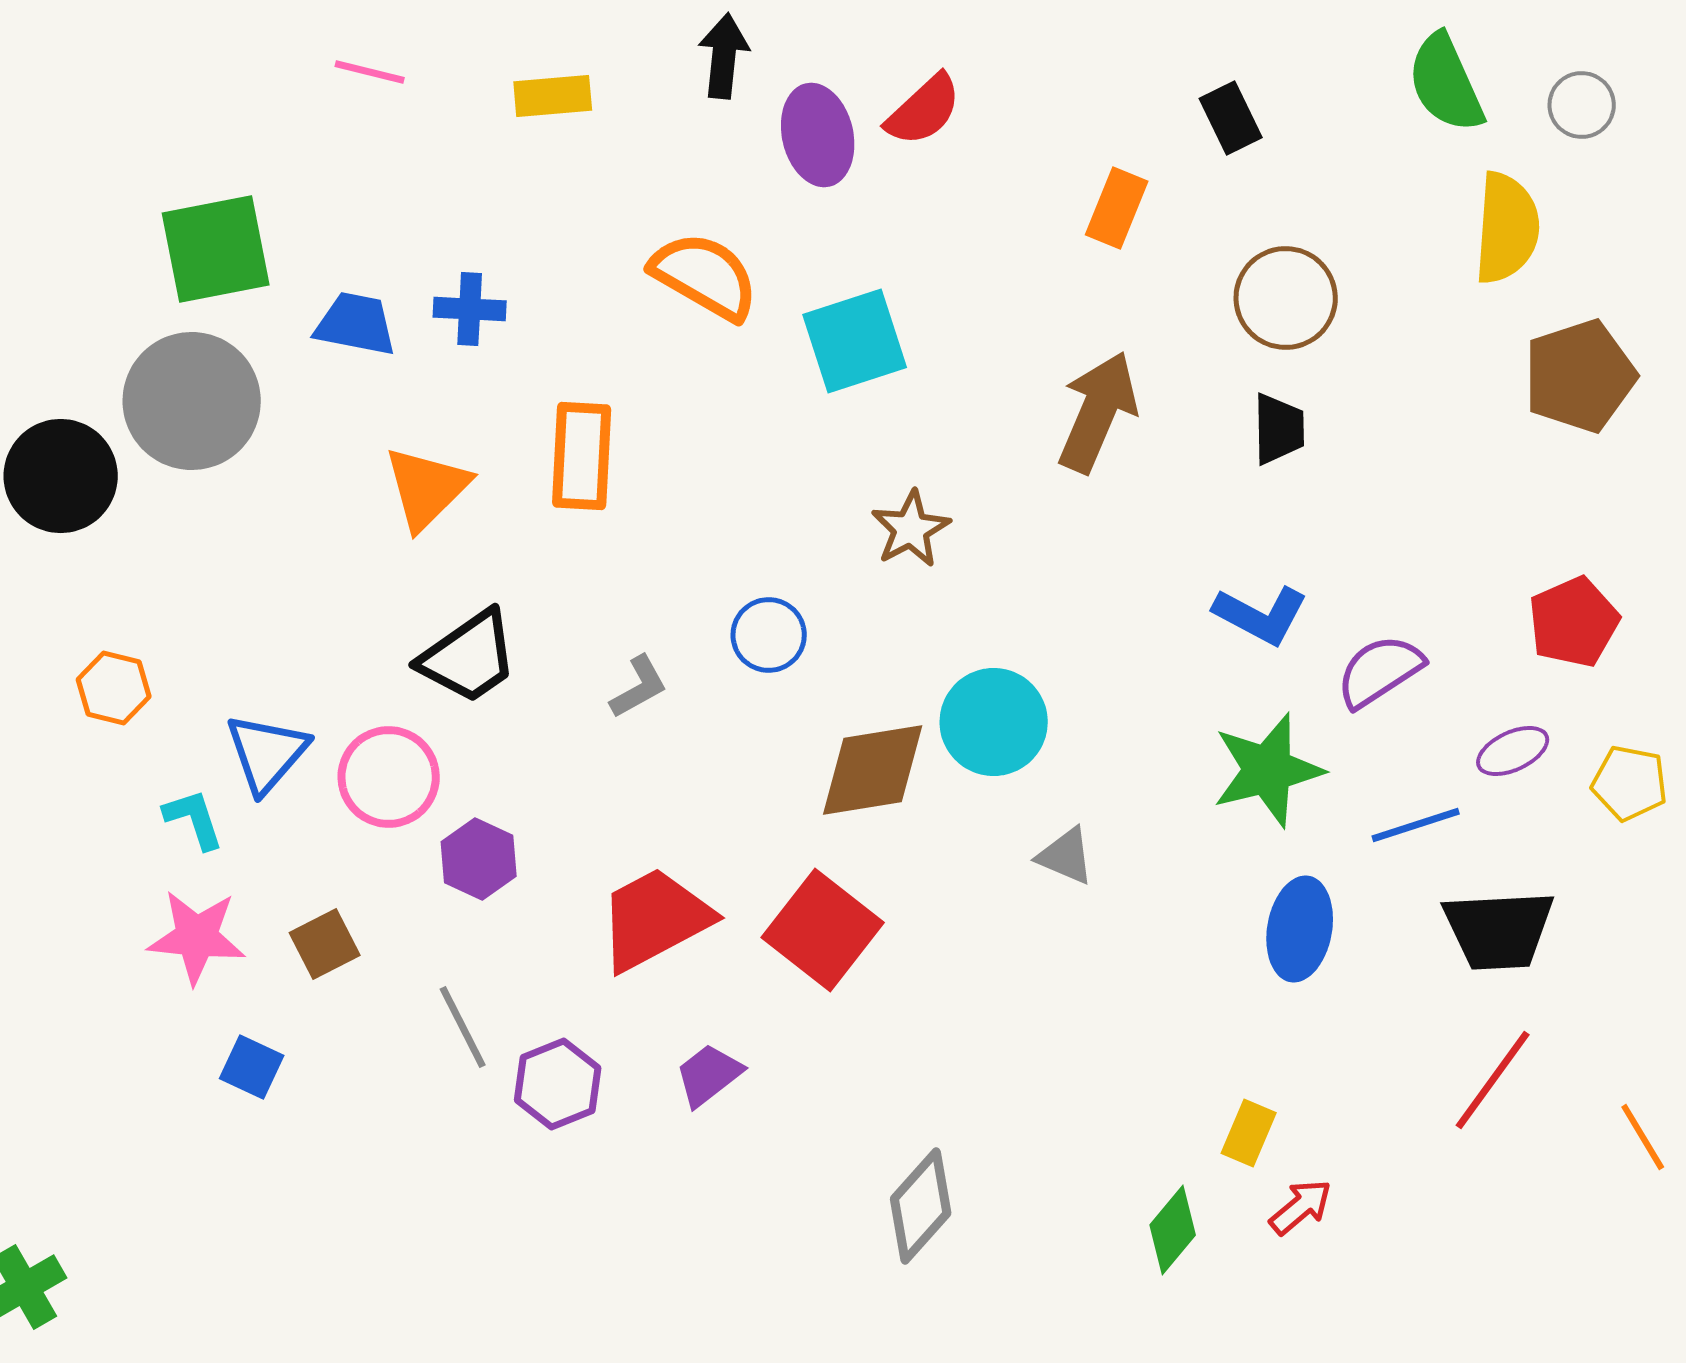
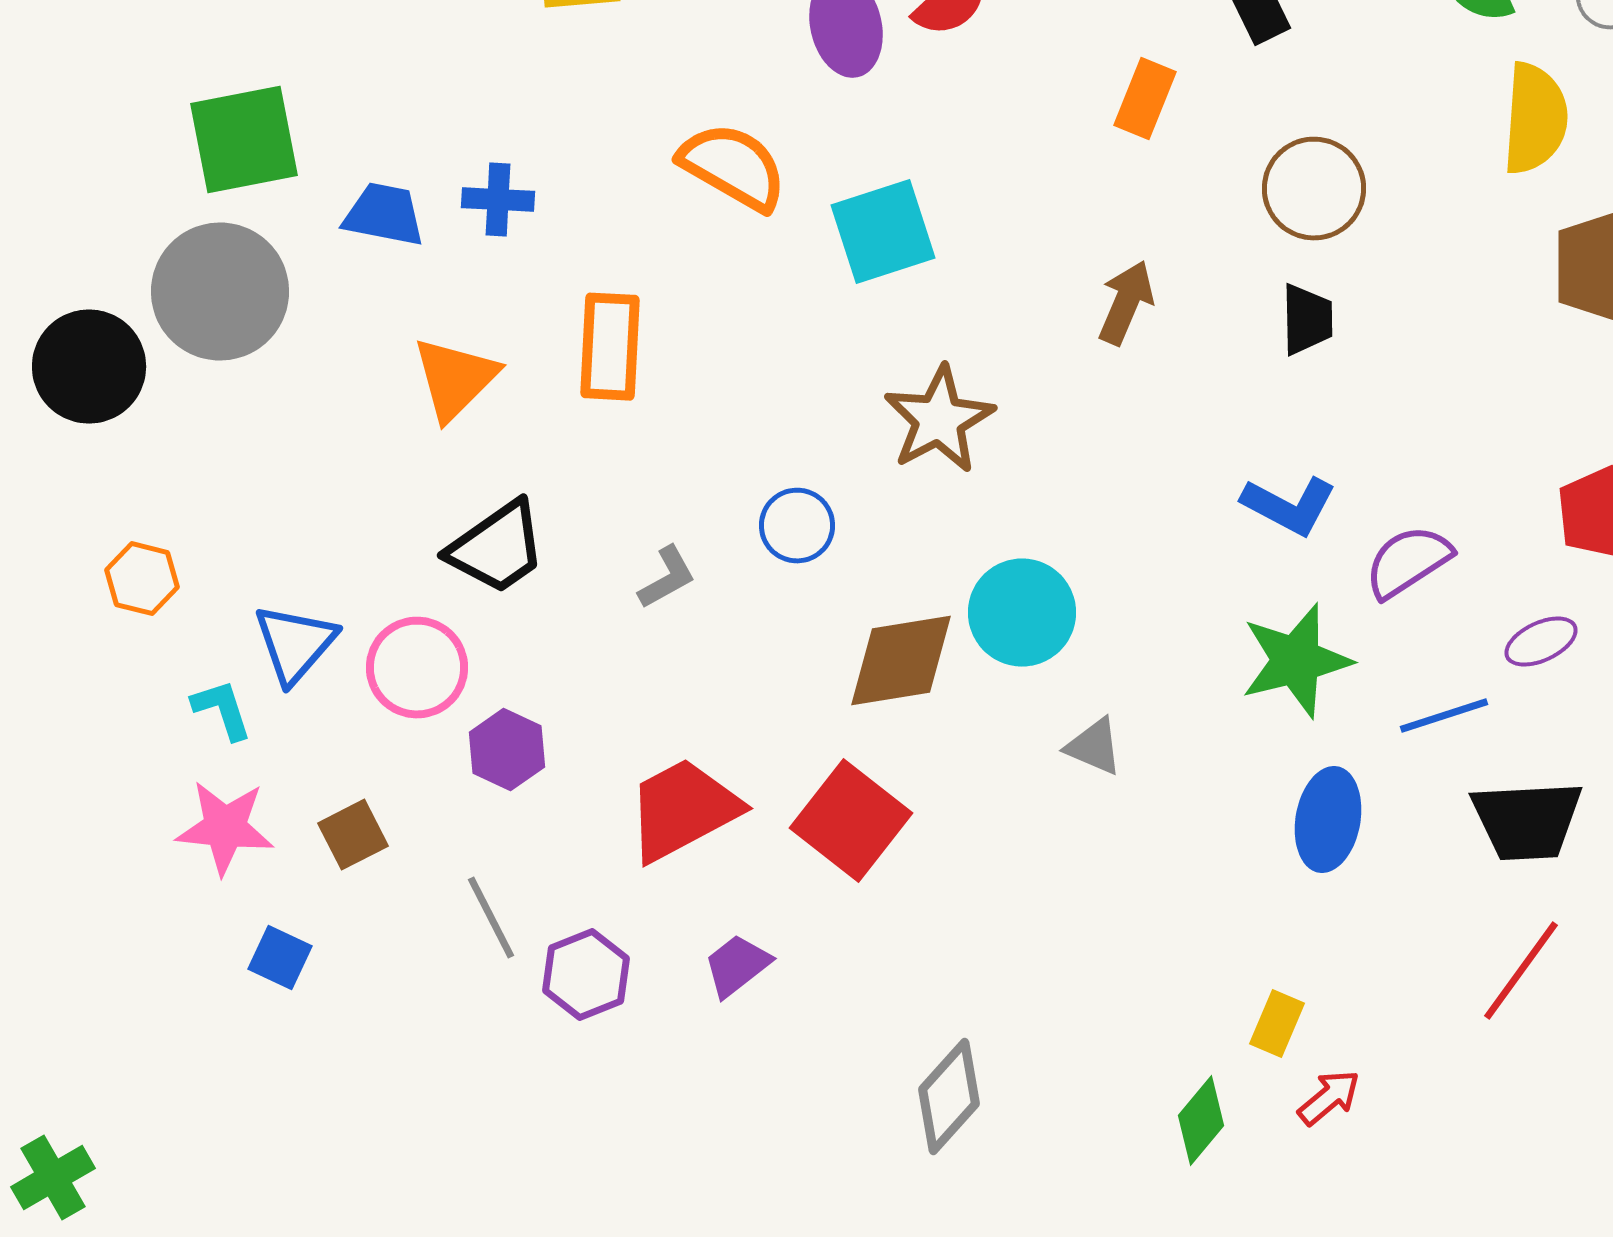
brown arrow: (1098, 412) -> (1126, 303), size x0.7
brown star: (911, 529) -> (939, 420), size x1.4

